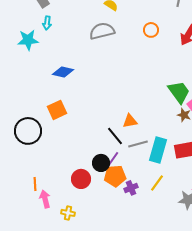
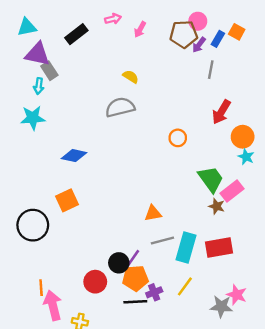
cyan arrow: (47, 23) -> (39, 86), moved
orange circle: (151, 30) -> (178, 138), moved
black line: (115, 136) -> (135, 302), moved, turned -54
pink arrow: (45, 199) -> (53, 305), size x1.4

